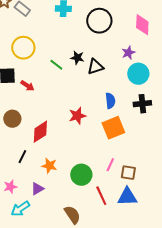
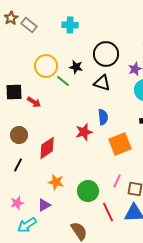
black circle: (99, 21) -> (106, 54), moved
yellow circle: (23, 48) -> (46, 66), moved
black star: (77, 58) -> (76, 67), moved
black triangle: (95, 67) -> (102, 83), turned 36
blue semicircle: (110, 101) -> (103, 117), moved
black line: (22, 157) -> (18, 165), moved

